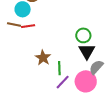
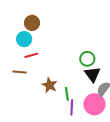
brown line: (14, 25) -> (19, 72), moved
purple line: (63, 82) -> (72, 107), turned -35

